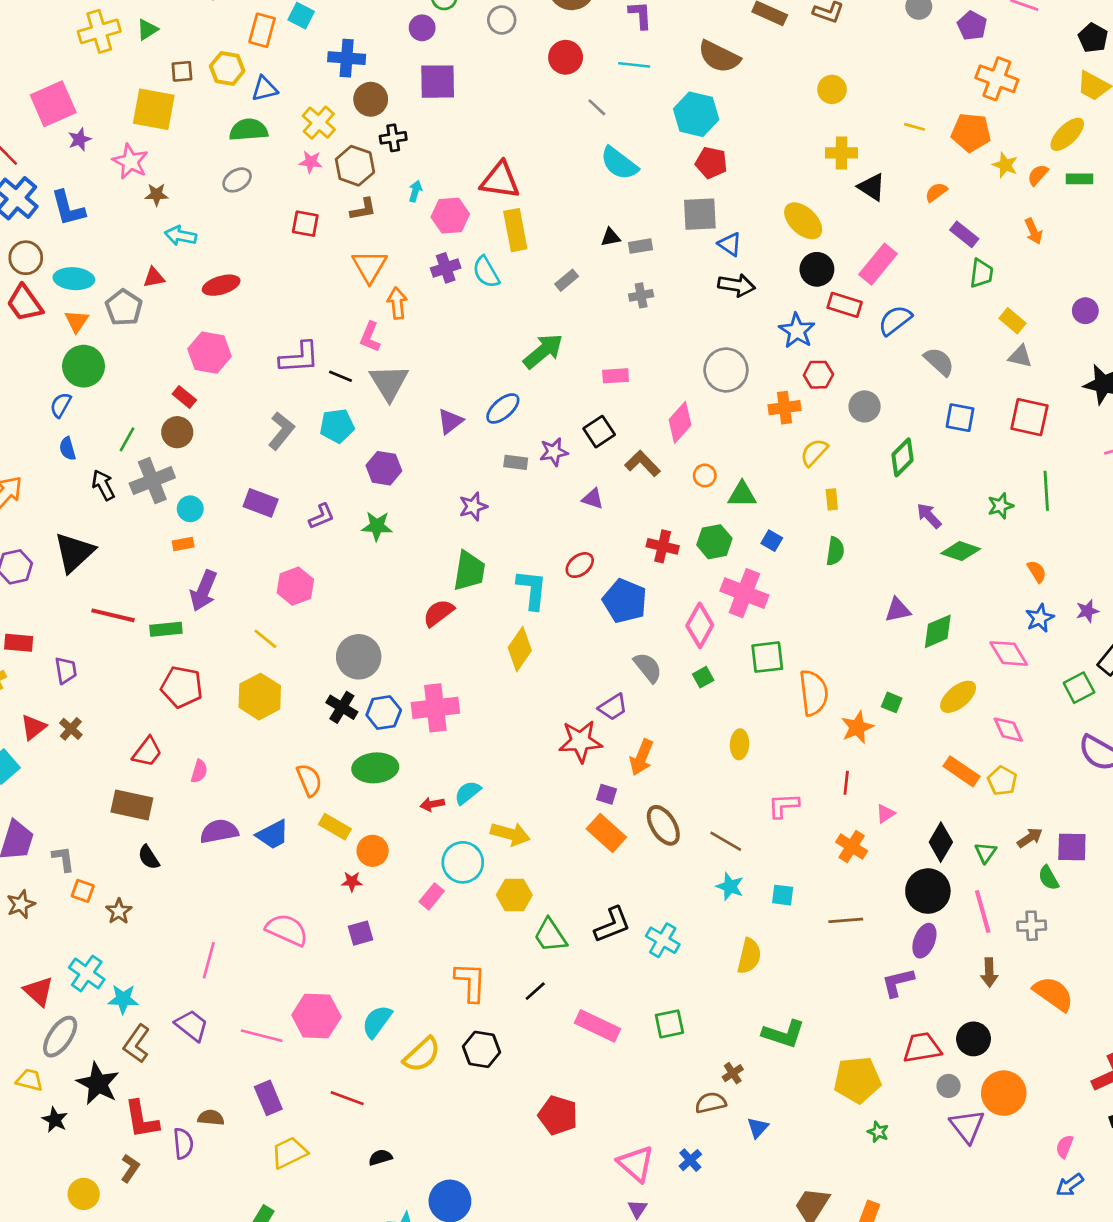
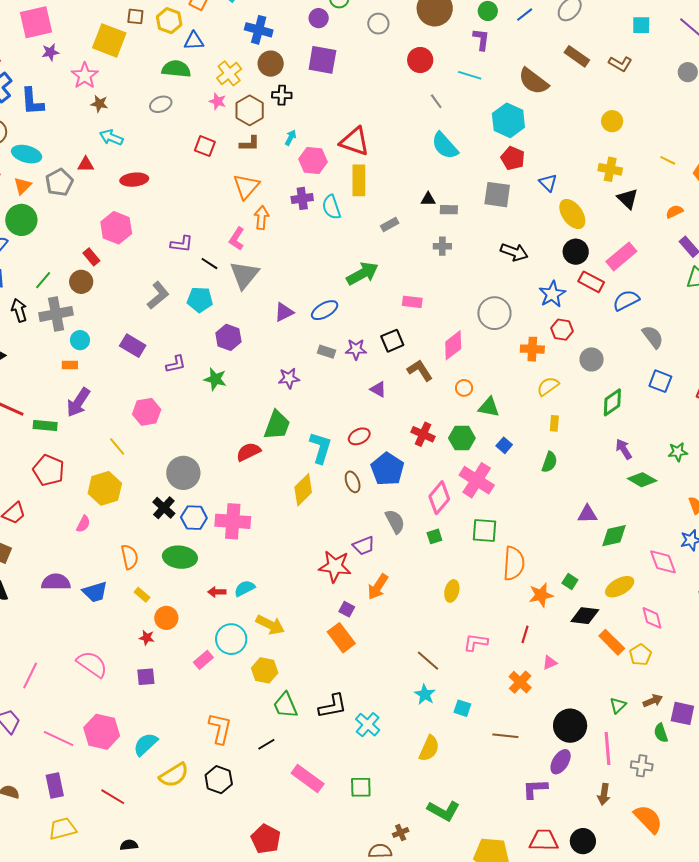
blue triangle: (730, 244) -> (548, 183), moved
purple L-shape: (299, 358) -> (182, 244), size x0.7
pink semicircle: (199, 771) -> (83, 524), moved
brown ellipse: (663, 825) -> (353, 482), moved, size x0.7
yellow rectangle: (335, 827) -> (142, 595), size x0.7
black diamond: (941, 842) -> (585, 616), moved, turned 56

